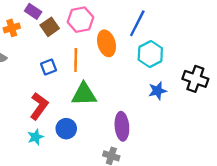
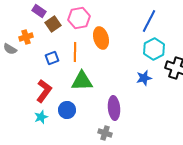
blue line: (137, 23) -> (149, 21), moved
orange cross: (12, 28) -> (26, 37), moved
cyan hexagon: (150, 54) -> (154, 49), moved

